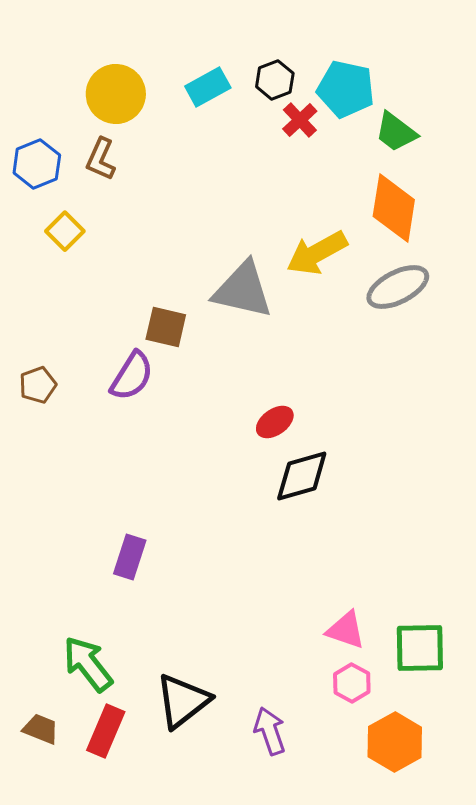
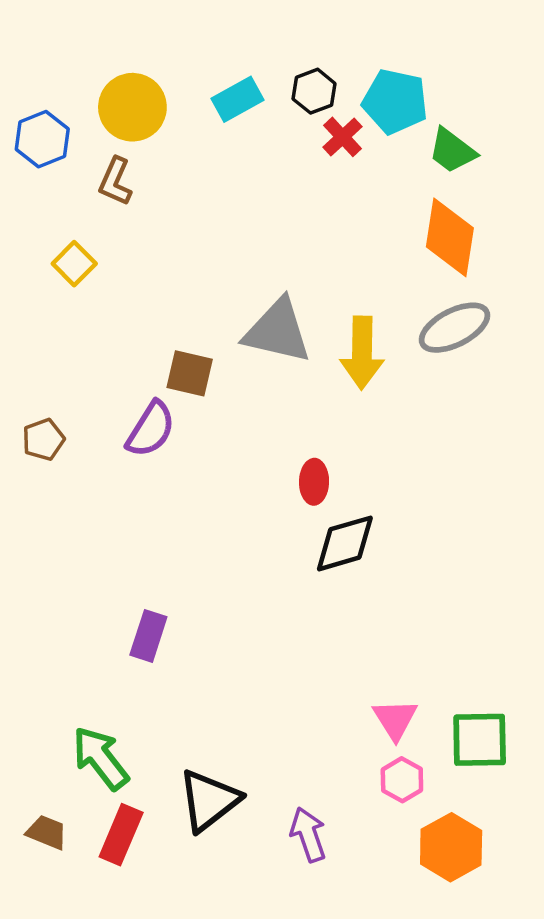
blue hexagon: (37, 164) -> (42, 139), moved
yellow arrow: (317, 253) -> (362, 353), moved, turned -60
red ellipse: (275, 422) -> (314, 482), turned -54
pink triangle: (346, 630) -> (395, 719), turned 39

